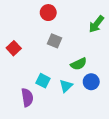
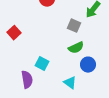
gray square: (55, 41) -> (74, 26), moved
cyan triangle: (66, 86) -> (70, 83), moved, turned -40

